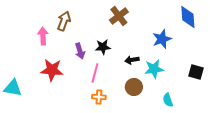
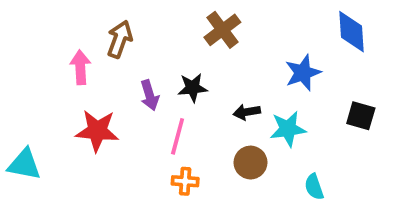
black square: (196, 72) -> (361, 116), moved

